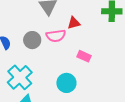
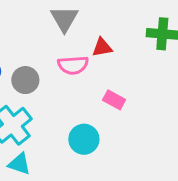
gray circle: (32, 40) -> (25, 80), moved

